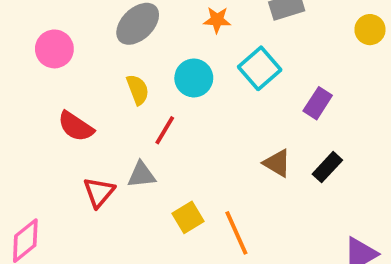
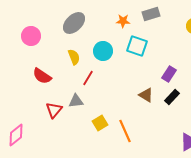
orange star: (217, 20) -> (123, 21), moved
cyan square: (260, 68) -> (137, 46), turned -30
purple rectangle: (318, 103) -> (169, 74), moved

